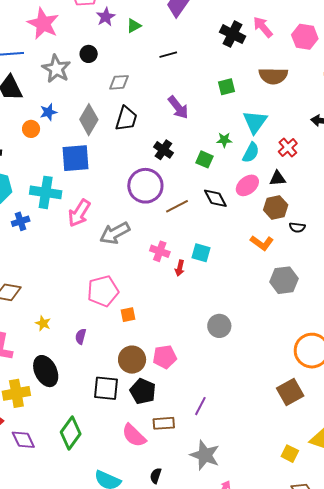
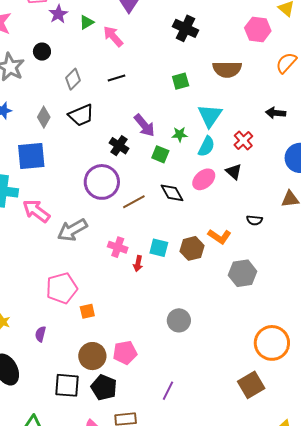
pink arrow: (263, 27) -> (113, 36), moved
black line: (168, 55) -> (117, 78), moved
gray diamond: (119, 82) -> (73, 79), turned -40
purple arrow: (178, 107) -> (144, 125), moved
black trapezoid: (126, 119) -> (81, 115), turned 52
gray diamond: (89, 120) -> (44, 117), size x0.7
black triangle: (278, 178) -> (234, 172), turned 48
brown hexagon: (276, 207) -> (192, 248), moved
pink arrow: (79, 213) -> (36, 211), turned 96
purple line: (200, 406) -> (168, 391), moved

